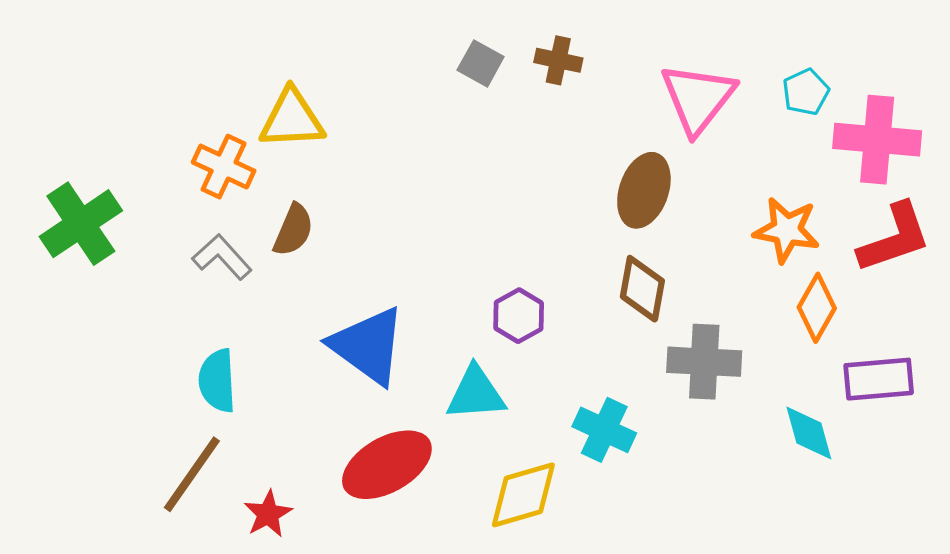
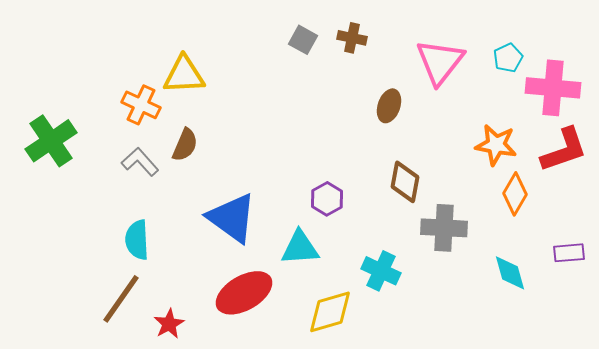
brown ellipse: (644, 190) -> (389, 106), moved, size x0.7
purple rectangle: (879, 379) -> (569, 253), moved, size x0.7

